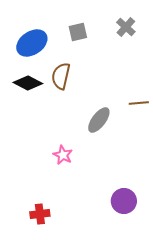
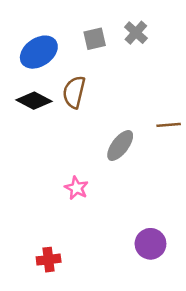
gray cross: (126, 27) -> (136, 33), moved

